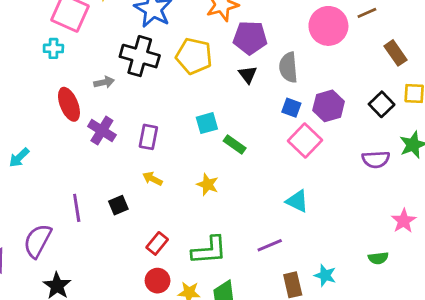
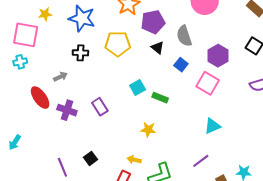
black cross: (140, 56) -> (80, 53), size x0.6
blue square: (291, 108) -> (181, 65), moved, turned 32
purple rectangle: (148, 137) -> (100, 107), turned -30
yellow arrow: (153, 179) -> (134, 160), moved
cyan triangle: (297, 201) -> (212, 126), turned -36

